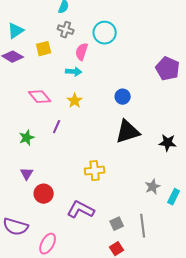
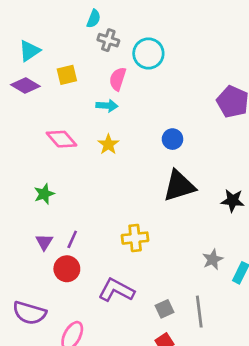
gray cross: (66, 30) -> (108, 40), moved
purple line: (57, 127) -> (72, 239), moved

